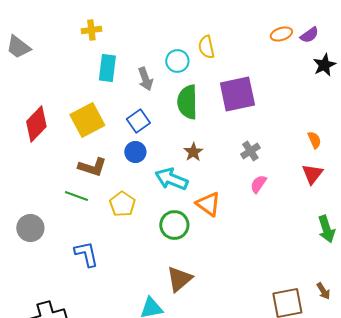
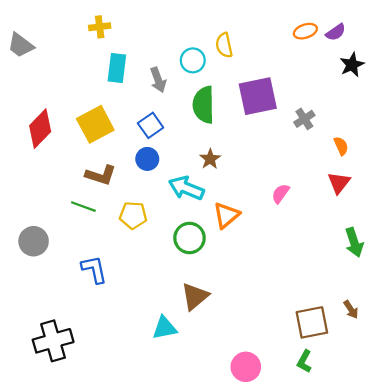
gray cross: (250, 151) -> (304, 119), moved
yellow pentagon: (122, 204) -> (133, 215), turned -30
orange triangle: (208, 204) -> (226, 215), turned 44

